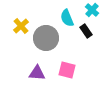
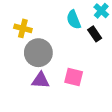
yellow cross: (21, 26) -> (23, 28), turned -35
gray circle: (46, 38) -> (38, 53), moved

